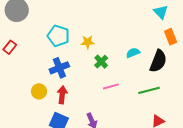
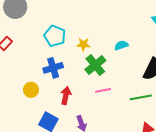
cyan semicircle: (133, 53) -> (121, 45), moved
green cross: (101, 62) -> (95, 65), size x1.5
red arrow: (62, 95) -> (66, 96), moved

